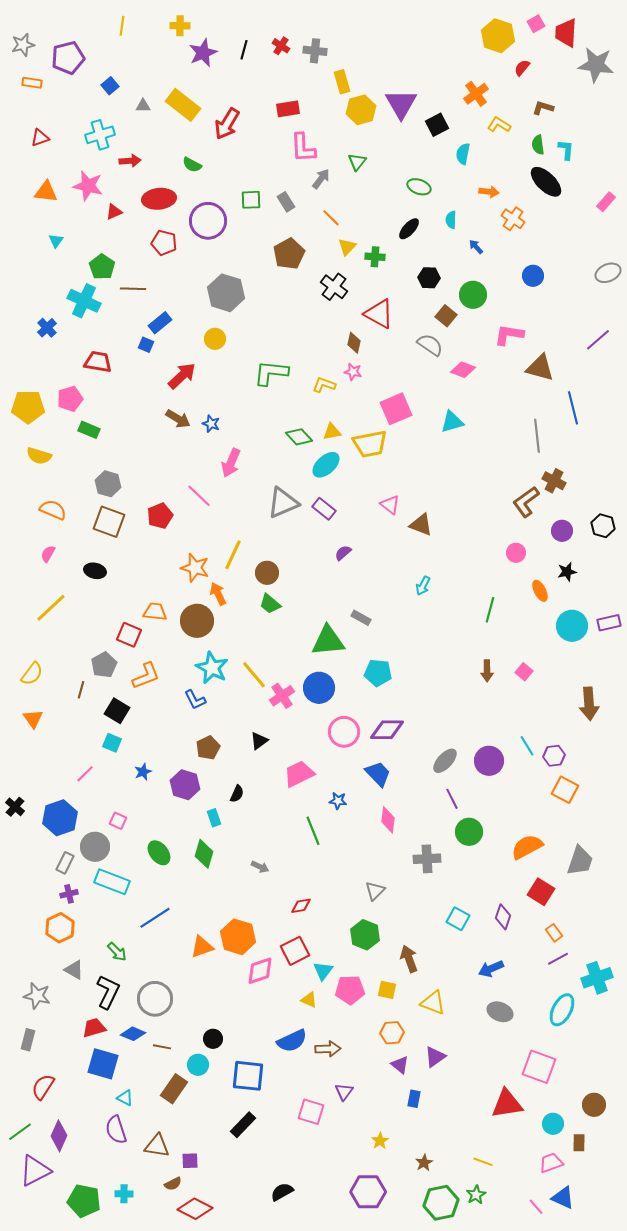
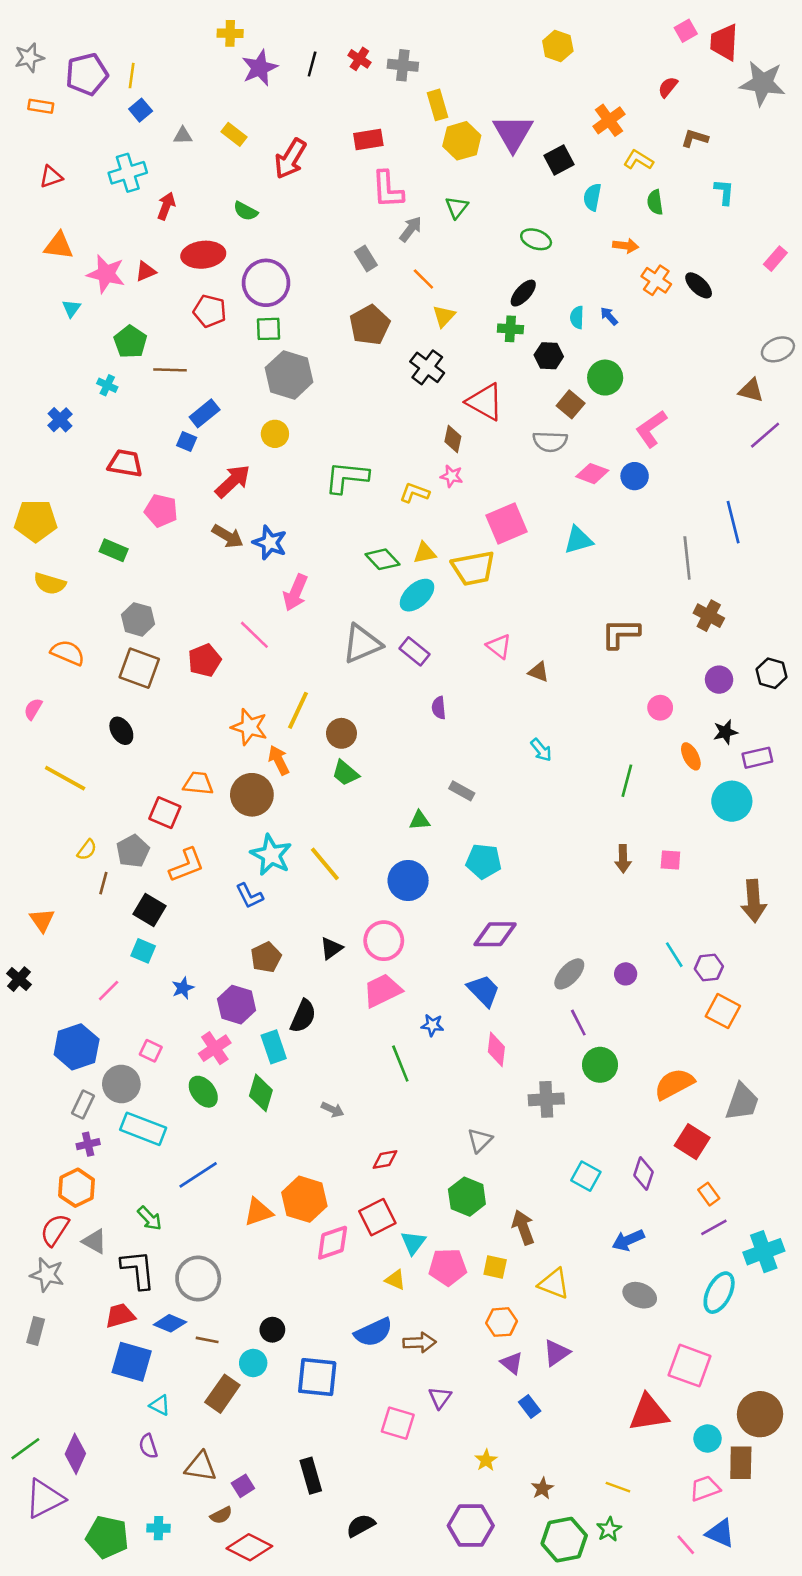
yellow line: (122, 26) -> (132, 76), moved
yellow hexagon: (498, 36) -> (558, 46), moved, size x0.7
yellow rectangle: (183, 105) -> (234, 134), size x0.6
green semicircle: (538, 145) -> (655, 202), moved
red arrow: (130, 161) -> (166, 206), turned -65
black ellipse: (546, 182) -> (699, 285), moved, size x0.7
pink star: (88, 186) -> (106, 274), moved
green square: (251, 200) -> (269, 329), moved
cyan semicircle: (451, 220) -> (577, 317), moved
green cross: (375, 257) -> (510, 329), moved
blue circle: (533, 276) -> (635, 476), moved
cyan cross: (84, 301) -> (107, 385), size x0.5
pink L-shape: (509, 335) -> (651, 429), turned -44
gray semicircle: (430, 345) -> (550, 442), turned 148
brown triangle: (540, 368) -> (751, 390), moved, size x0.7
pink pentagon: (70, 399) -> (161, 511), moved, turned 30
blue star: (211, 424) -> (270, 543), size x1.5
brown L-shape: (526, 502) -> (620, 634), moved, turned 36
brown triangle: (421, 525) -> (539, 672), size x0.7
purple semicircle: (343, 553) -> (439, 708), turned -54
pink semicircle: (48, 554) -> (33, 709), moved
black ellipse: (95, 571) -> (121, 731), turned 45
cyan arrow: (423, 586) -> (541, 750), turned -66
yellow line: (51, 608) -> (65, 778), turned 72
purple rectangle: (609, 623) -> (757, 758), moved
green triangle: (328, 641) -> (420, 820), size x0.5
pink square: (524, 672) -> (670, 860), turned -36
yellow semicircle: (32, 674) -> (87, 850), moved, size x0.7
pink cross: (282, 696) -> (215, 1048), moved
pink circle: (344, 732) -> (384, 941), moved
purple circle: (489, 761) -> (626, 974), size x0.6
black semicircle: (237, 794) -> (303, 1016), size x1.5
black cross: (15, 807) -> (19, 979), moved
cyan rectangle: (214, 818) -> (274, 1047), size x1.4
black L-shape: (108, 992) -> (138, 1270), turned -32
red semicircle: (43, 1087) -> (55, 1230), moved
blue rectangle: (414, 1099) -> (530, 1407), turned -48
brown circle: (594, 1105) -> (760, 1414), size x1.5
black rectangle: (243, 1125) -> (311, 1476), moved, turned -60
purple semicircle: (116, 1130) -> (148, 1446), size x0.7
brown rectangle: (579, 1143) -> (741, 1463), size x1.5
purple square: (190, 1161) -> (243, 1486), turned -30

